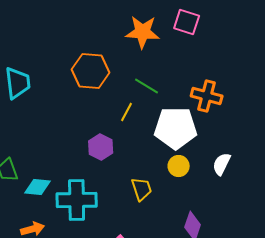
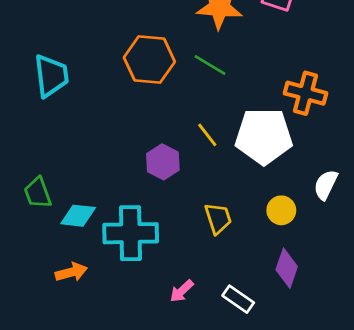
green line: (147, 86) -> (210, 65), moved
yellow line: (127, 112) -> (207, 135), moved, turned -66
yellow circle: (179, 166) -> (281, 210), moved

